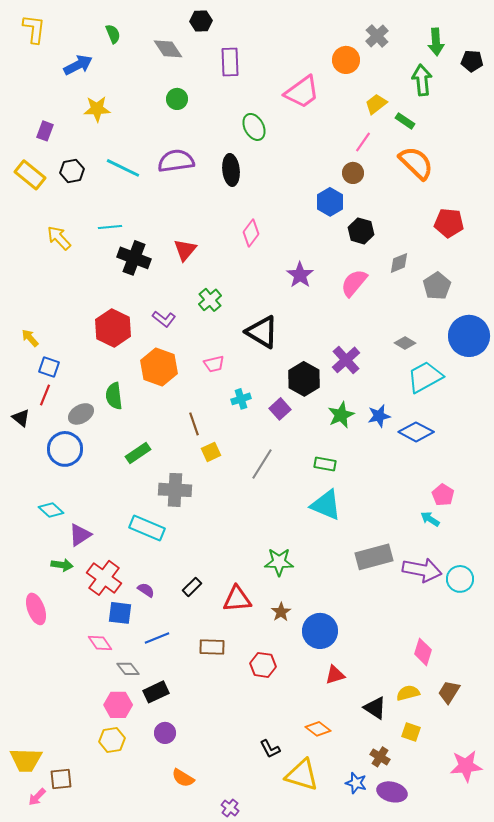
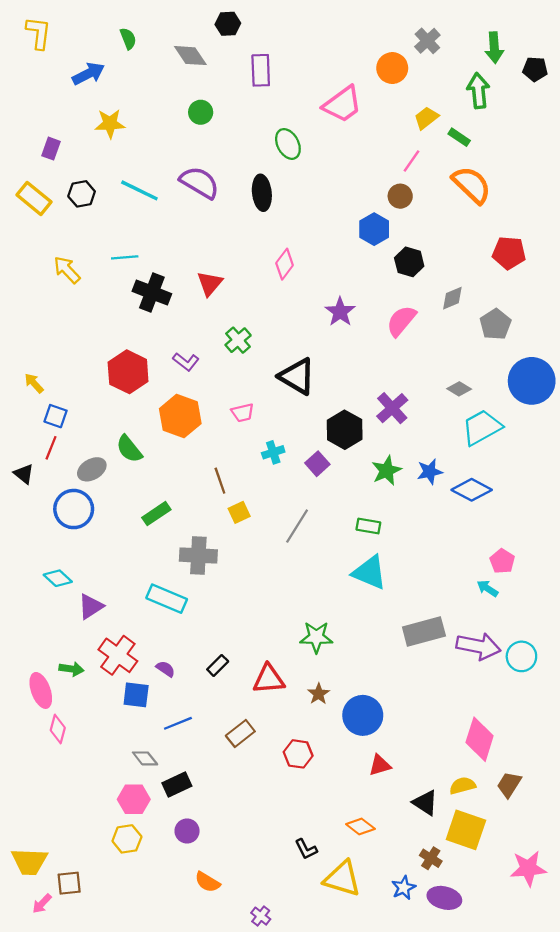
purple semicircle: (176, 161) -> (200, 183), turned 39
green semicircle: (114, 396) -> (129, 449), turned -32
green arrow: (62, 565) -> (71, 669), moved
pink diamond: (100, 643) -> (58, 729), moved, turned 50
brown rectangle: (212, 647) -> (240, 734), turned -40
pink diamond: (423, 652) -> (480, 739), size x1.4
yellow square: (411, 732) -> (466, 830), size x1.8
blue star: (356, 783) -> (404, 888), turned 30

